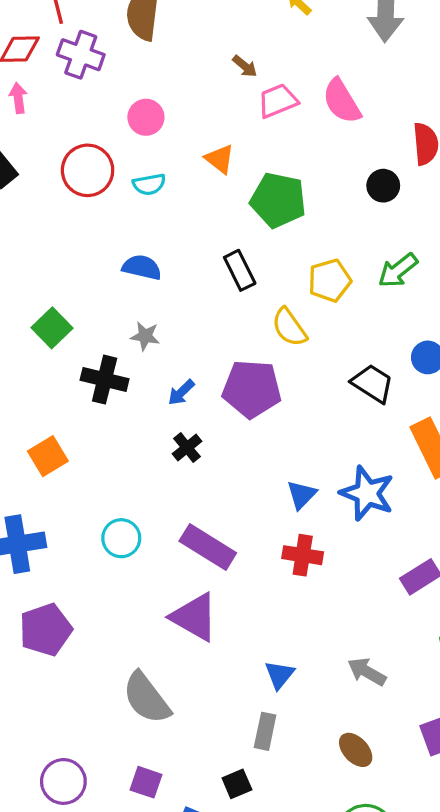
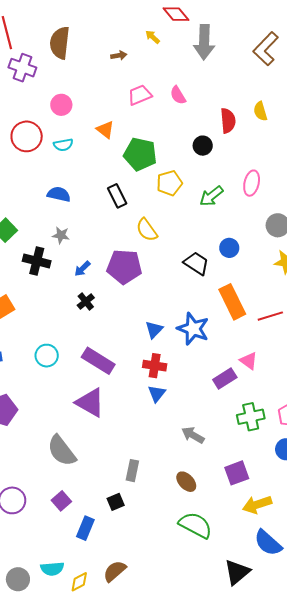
brown arrow: (245, 66) -> (119, 55), moved, turned -49
pink semicircle: (342, 101) -> (178, 95), size x0.7
yellow pentagon: (330, 281) -> (169, 183), moved
blue triangle: (279, 675) -> (157, 394), moved
purple square: (146, 782) -> (61, 501), turned 30

